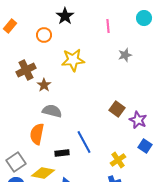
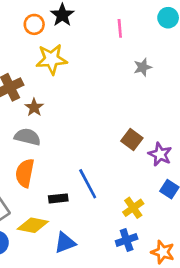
orange circle: (44, 35) -> (34, 24), moved
yellow star: (73, 60) -> (52, 59), moved
gray semicircle: (52, 111) -> (27, 137), moved

